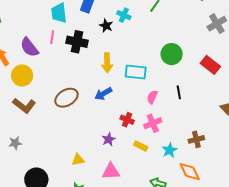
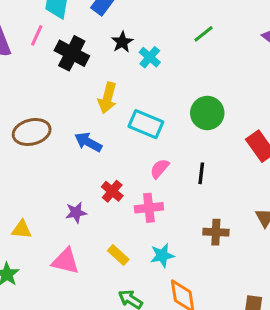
cyan cross: (124, 15) -> (150, 57), moved
blue arrow: (103, 94) -> (88, 142), turned 42
brown cross: (196, 139) -> (216, 232), moved
yellow rectangle: (141, 146) -> (118, 255), moved

